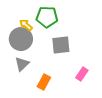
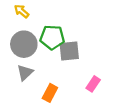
green pentagon: (47, 17) -> (52, 37), moved
yellow arrow: (26, 25) -> (22, 11), moved

